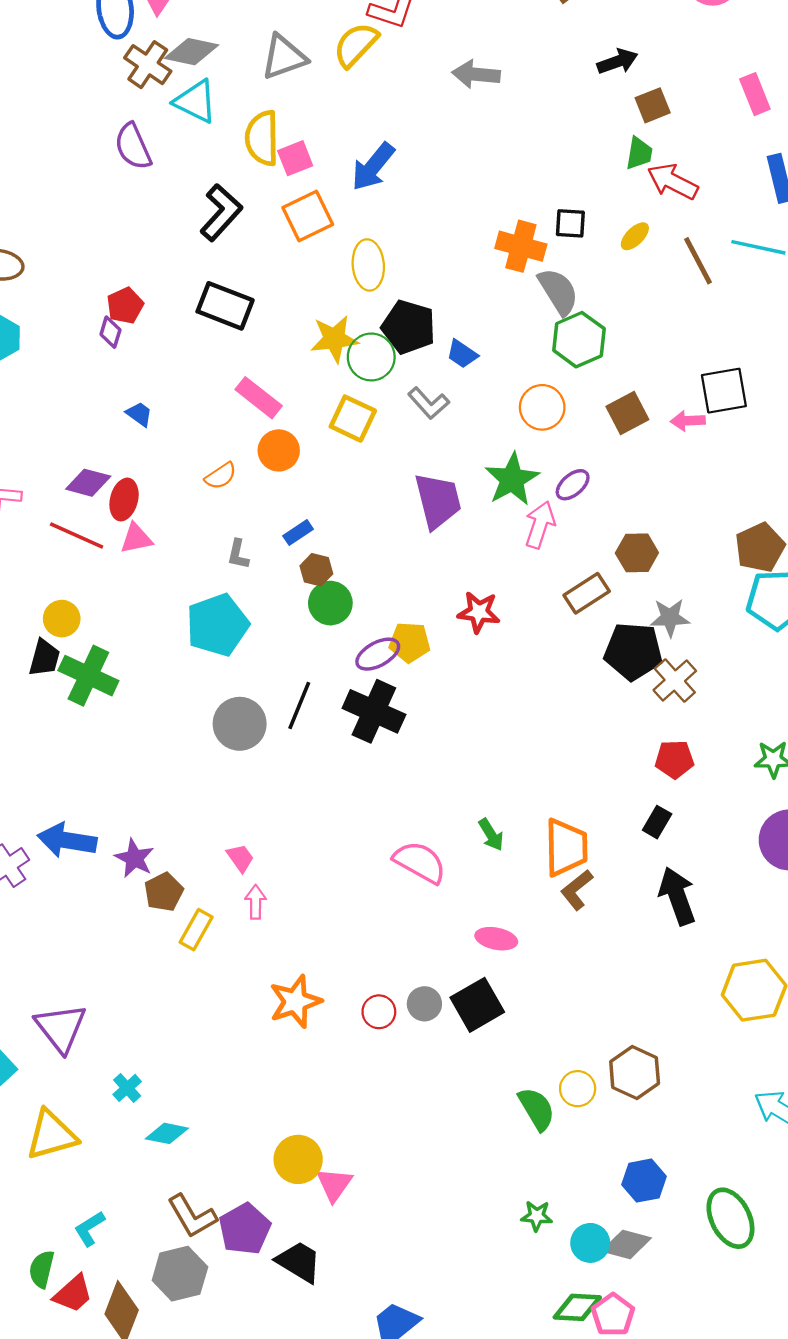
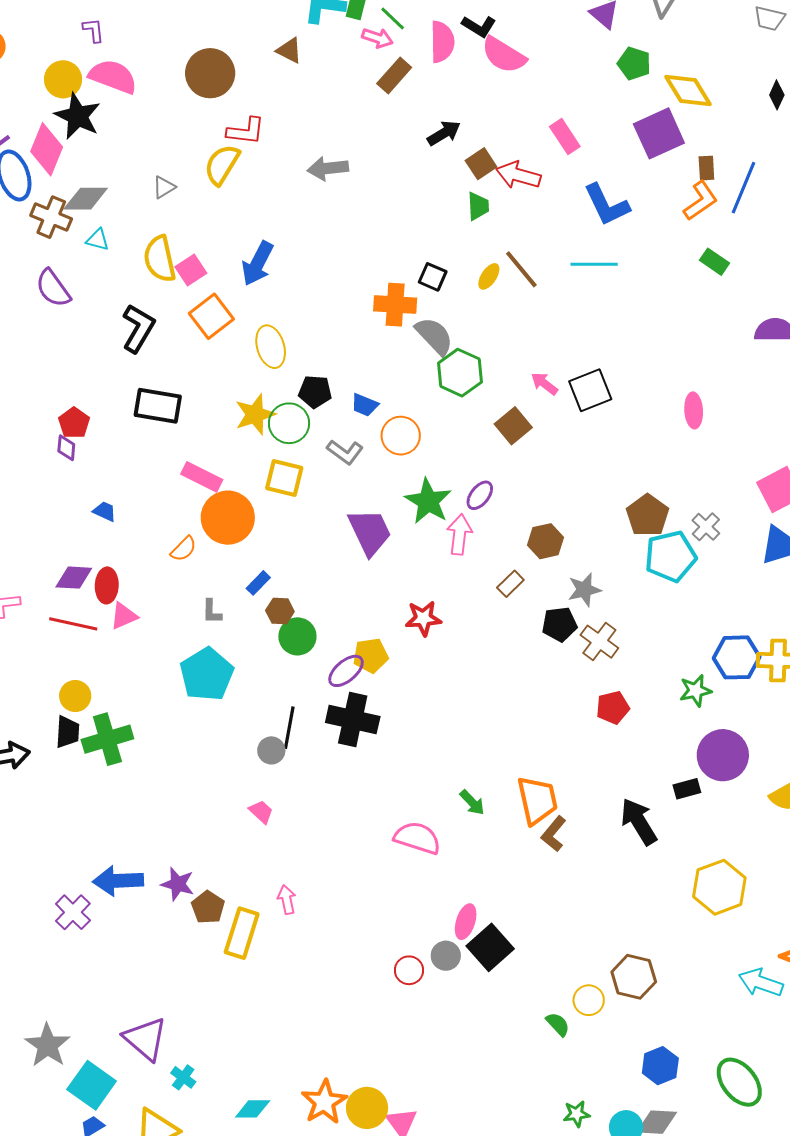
gray triangle: (284, 57) -> (164, 187), size x0.6
cyan triangle: (195, 101) -> (98, 240), size x0.6
red arrow: (673, 182) -> (518, 175), moved
black square: (570, 223) -> (433, 277), turned 32
brown line: (698, 261) -> (521, 269), moved
black pentagon: (409, 327) -> (315, 392), size x0.7
orange circle: (542, 407) -> (401, 436), moved
pink arrow: (688, 421) -> (544, 384), moved, turned 52
orange circle: (279, 450) -> (228, 518), size x1.5
brown rectangle: (587, 593) -> (510, 584), size x0.7
black pentagon: (633, 651) -> (560, 624), size x0.7
green cross: (88, 676) -> (107, 739), turned -30
gray circle: (240, 724) -> (271, 750), moved, size x0.6
black rectangle: (657, 822) -> (687, 789), moved, turned 56
pink trapezoid: (240, 858) -> (261, 812), moved
yellow rectangle: (196, 930) -> (242, 933), size x1.4
pink ellipse: (496, 939) -> (466, 922), moved, turned -72
orange star: (295, 1002) -> (324, 1102), moved
cyan cross: (127, 1088) -> (183, 1077), moved
green semicircle: (537, 1109) -> (558, 1024), size x0.7

